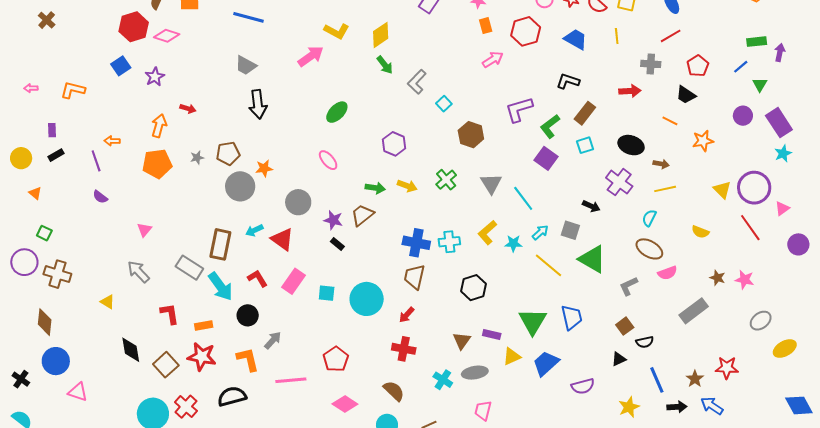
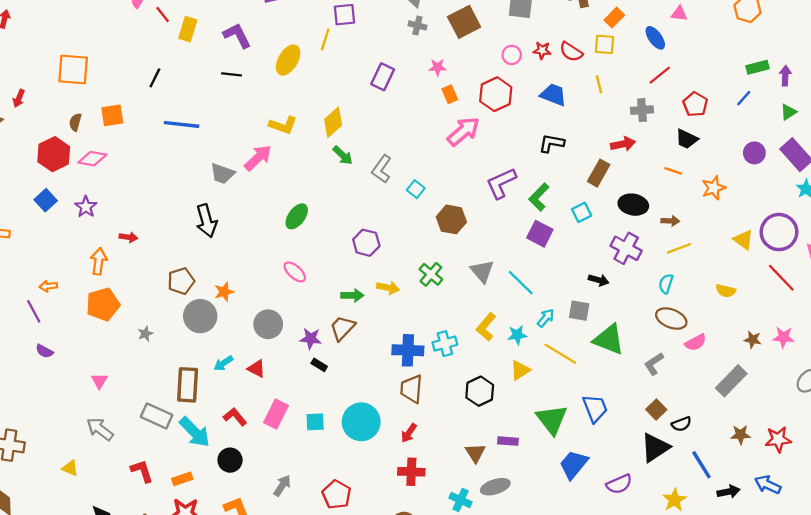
pink arrow: (493, 60) -> (463, 131), size x1.4
gray trapezoid: (246, 65) -> (222, 174), moved
green triangle: (760, 85) -> (788, 112), moved, turned 35
brown rectangle: (585, 113) -> (599, 173), moved
gray star: (197, 158) -> (145, 334), moved
red triangle: (282, 239) -> (256, 369), size x0.7
gray arrow: (273, 340) -> (282, 486), moved
yellow triangle: (512, 356) -> (520, 370), moved
black triangle: (619, 359) -> (655, 448), size x1.8
brown star: (695, 379) -> (741, 435), moved, turned -30

